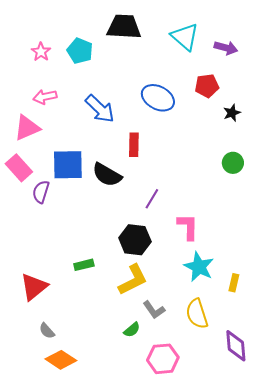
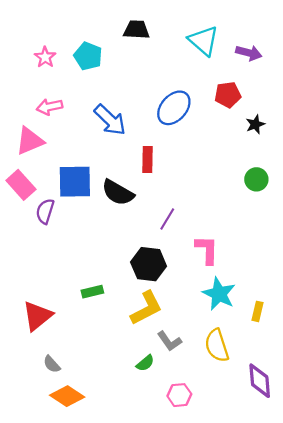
black trapezoid: (124, 27) -> (136, 30), size x0.7
blue ellipse: (158, 98) -> (174, 108), turned -76
pink hexagon: (163, 359) -> (179, 395), size x0.7

